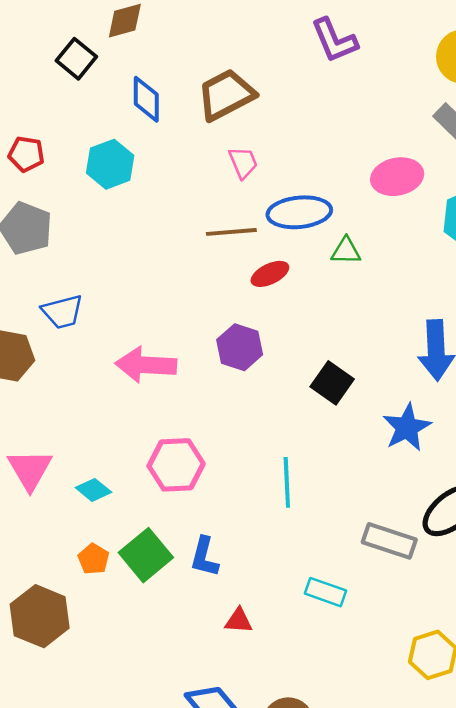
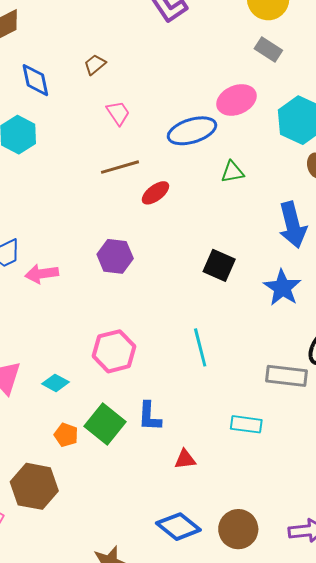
brown trapezoid: (226, 95) -> (95, 64), size x0.5
blue ellipse: (299, 212) -> (192, 131), moved
green triangle: (346, 251) -> (232, 172), moved
purple hexagon: (240, 347) -> (115, 256), moved
pink arrow: (146, 365) -> (42, 274), moved, size x0.7

